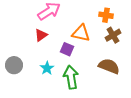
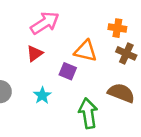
brown cross: (113, 35) -> (126, 53), turned -35
green arrow: (71, 77) -> (88, 113), moved

